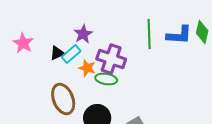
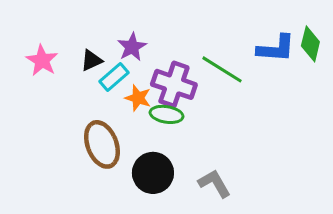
green line: (149, 34) -> (222, 69), moved, turned -56
black triangle: (57, 53) -> (91, 60), moved

